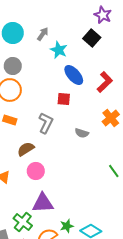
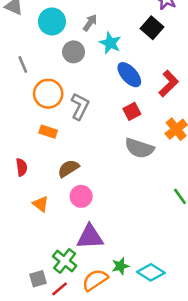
gray circle: (13, 66) -> (74, 52), moved
red square: (64, 99) -> (132, 111), moved, turned -32
gray L-shape: (46, 123) -> (80, 106), moved
gray semicircle: (82, 133) -> (139, 148), size x1.6

